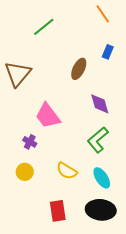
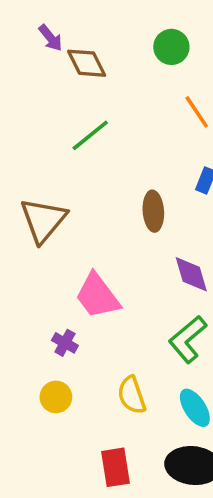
brown ellipse: (79, 69) -> (153, 211), turned -30
yellow semicircle: (67, 171) -> (132, 395), turned 40

